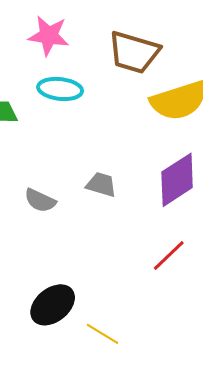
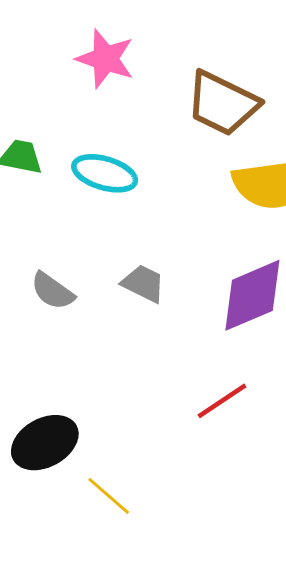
cyan ellipse: (60, 89) -> (105, 173), moved

